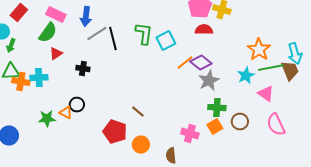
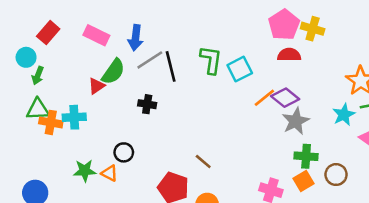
green semicircle: (48, 33) -> (113, 72), moved
black cross: (83, 69) -> (147, 104), moved
orange triangle: (66, 113) -> (109, 173), moved

